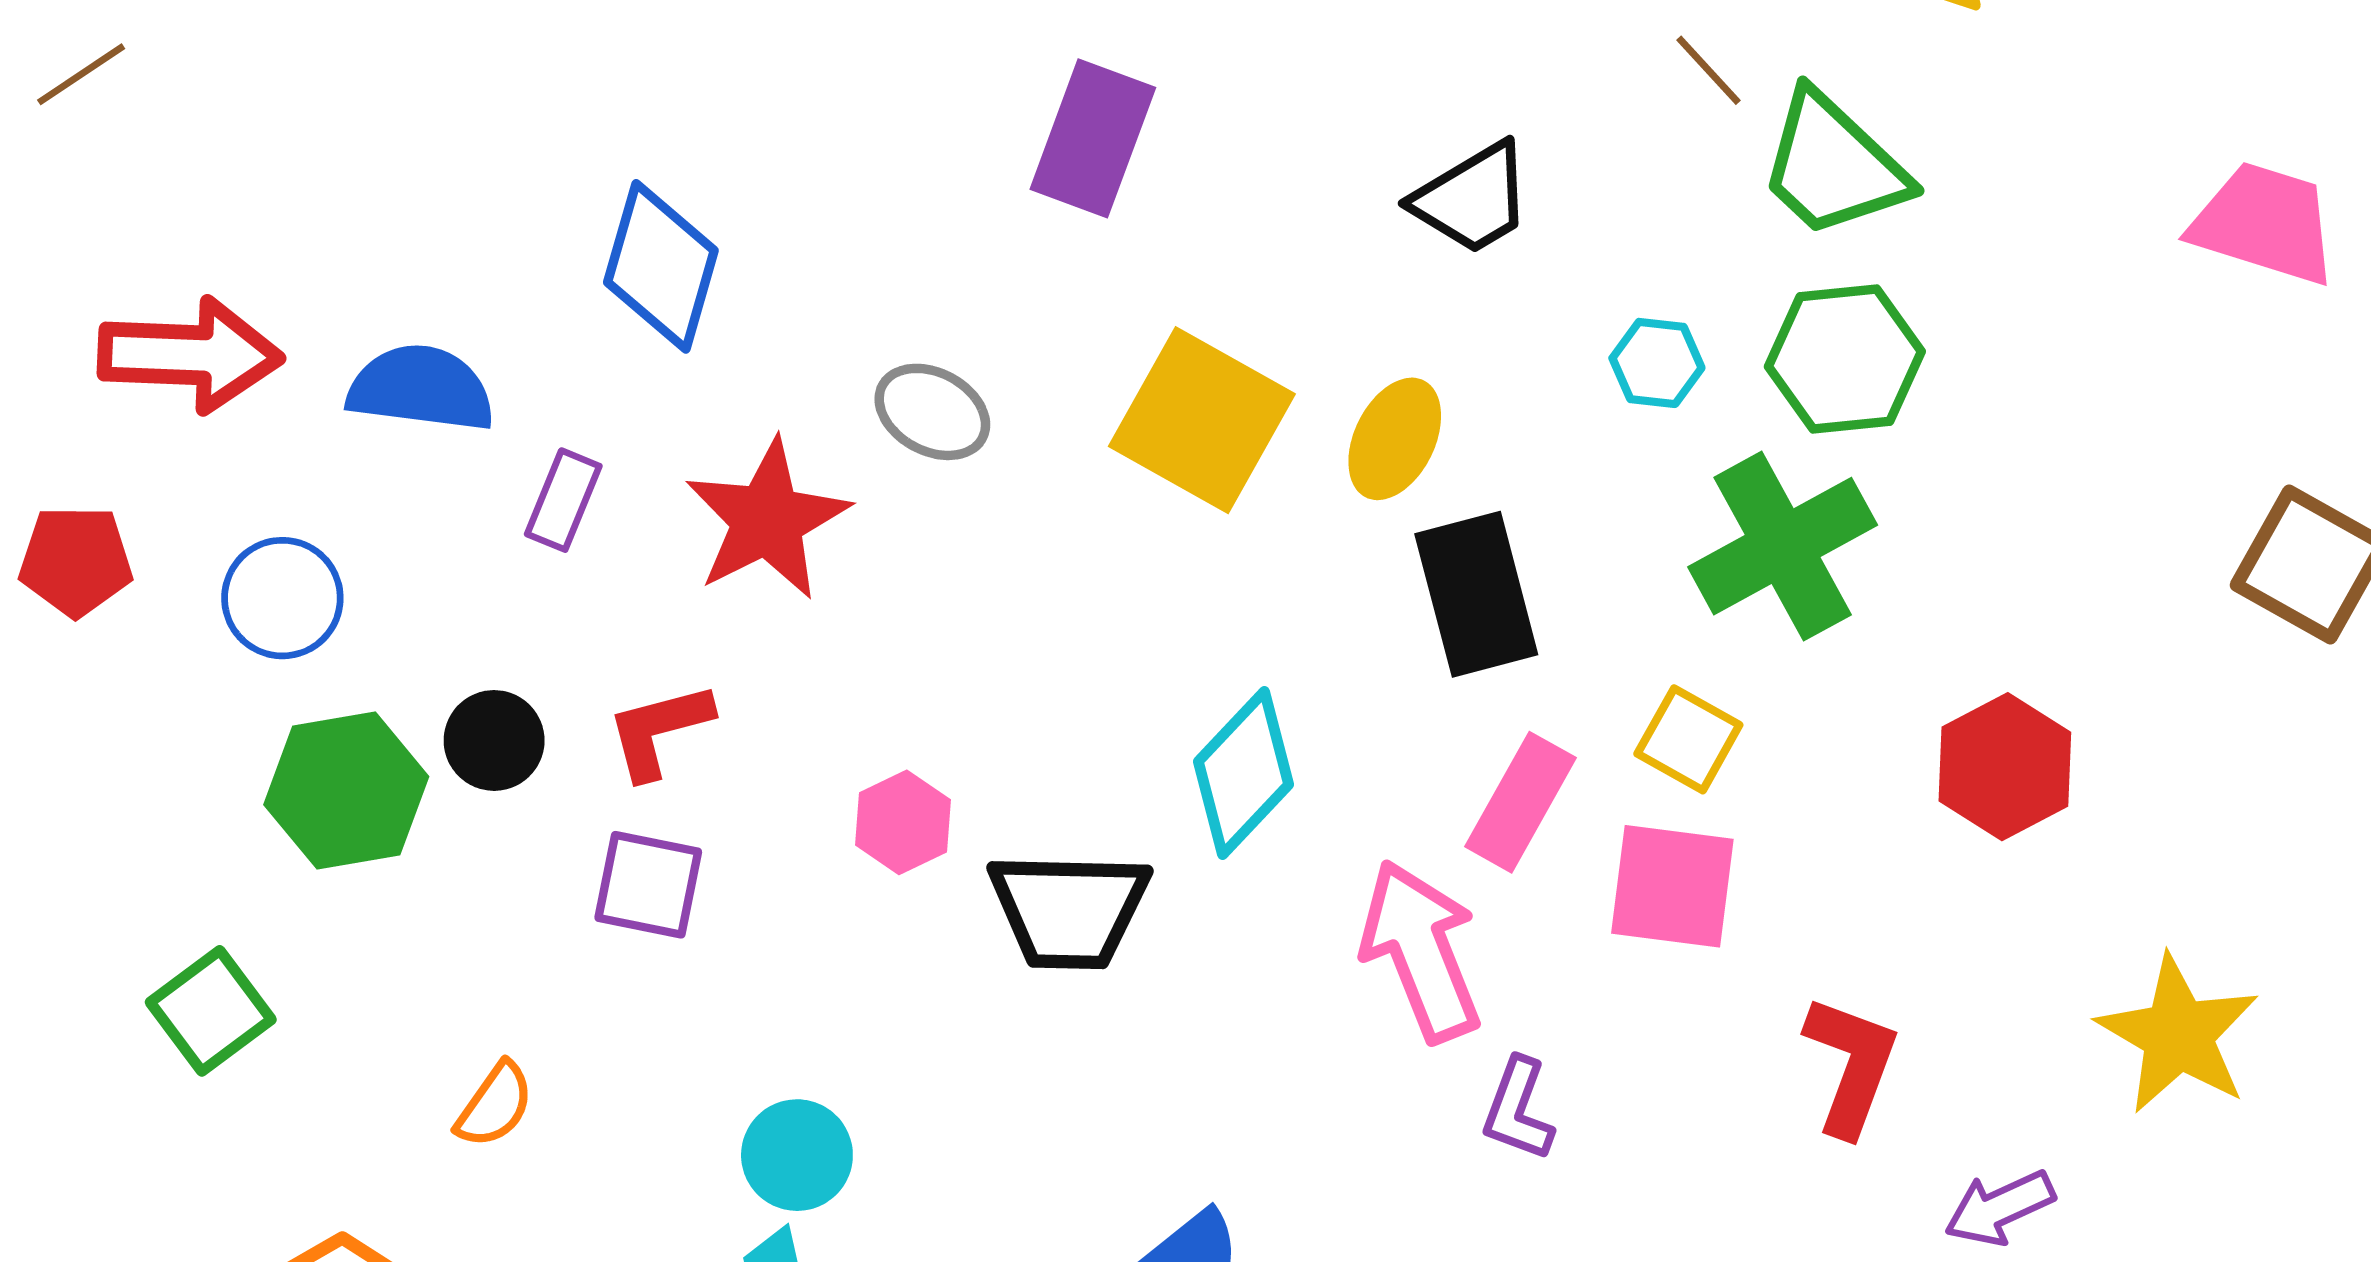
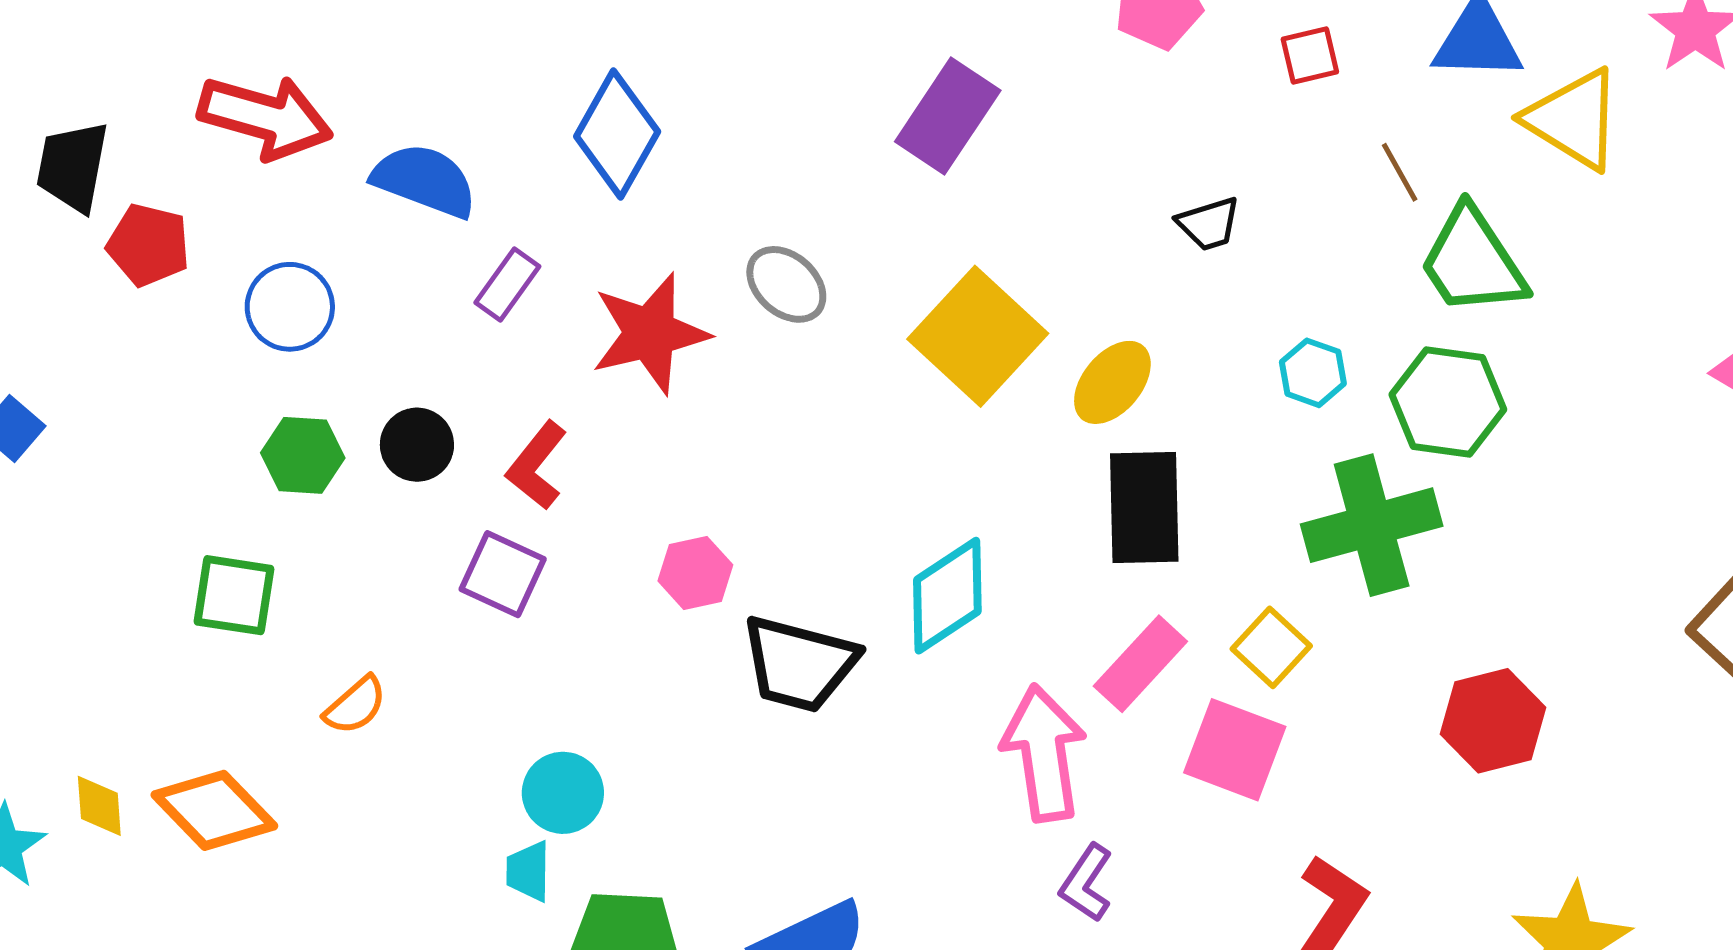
black trapezoid: (1472, 199) -> (1209, 224), size x0.7
red L-shape: (659, 730) -> (537, 466), turned -50
green hexagon: (346, 791) -> (303, 455), size x0.7
green square: (211, 1011) -> (234, 595), moved, turned 32

